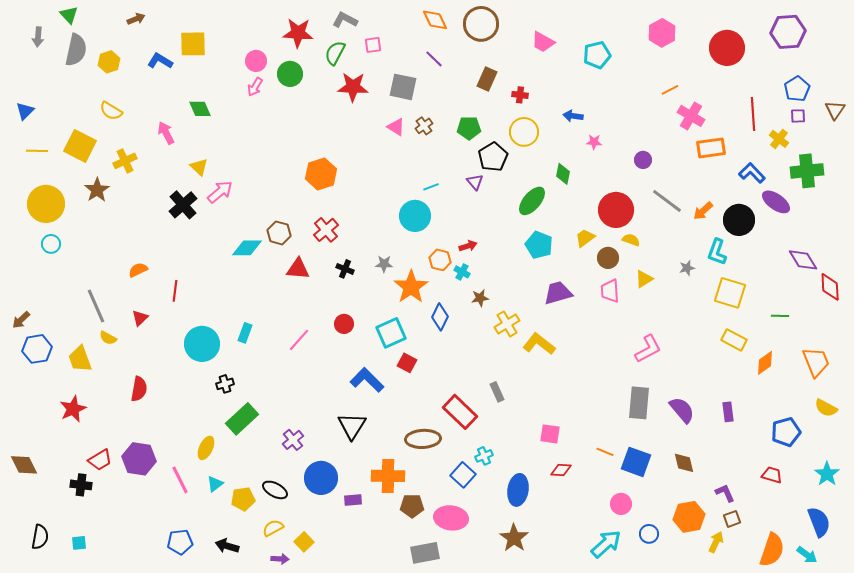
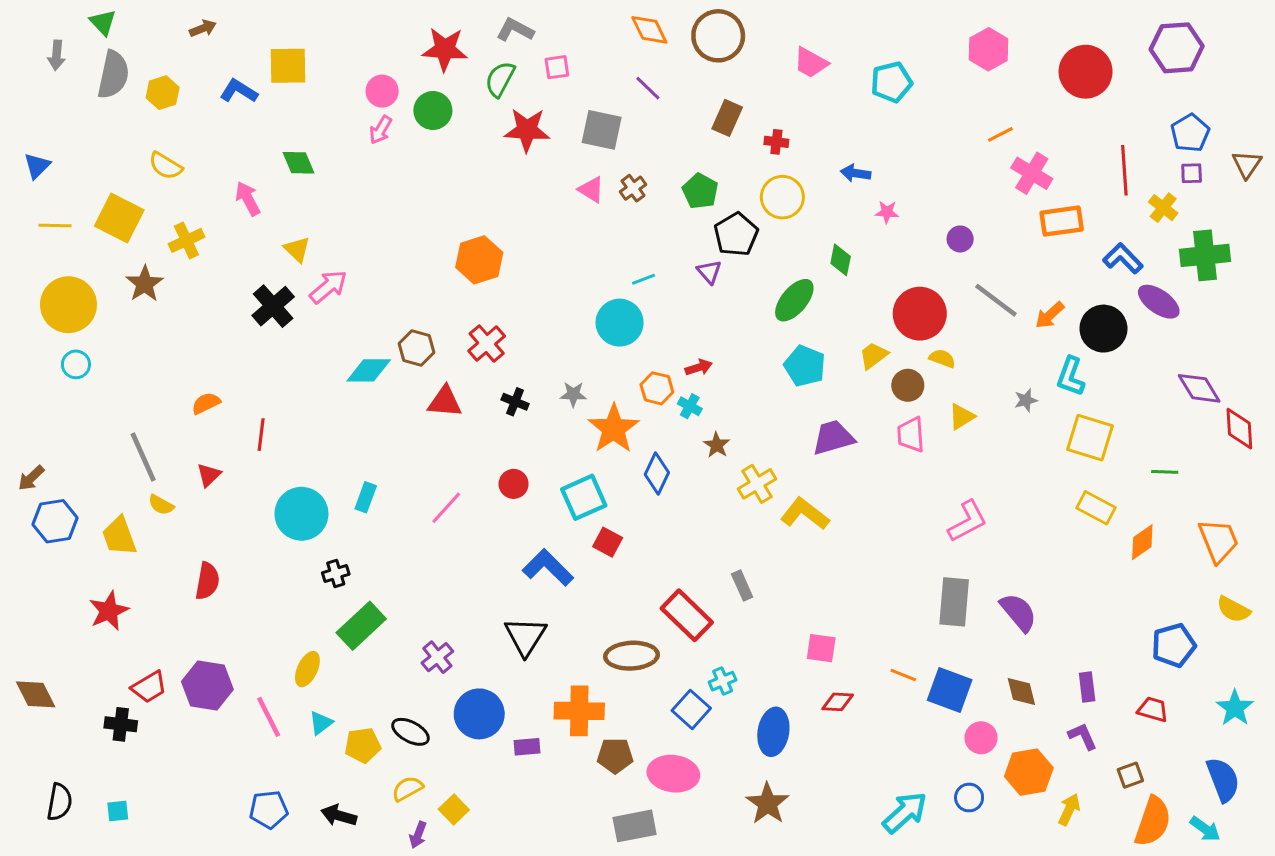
green pentagon: (469, 128) -> (700, 191), turned 30
brown star: (480, 298) -> (717, 445), turned -30
purple rectangle: (728, 412) -> (1087, 687), moved
pink circle: (621, 504) -> (981, 738), moved
brown square: (732, 519) -> (1130, 775), moved
purple arrow: (280, 559) -> (418, 835), turned 108

